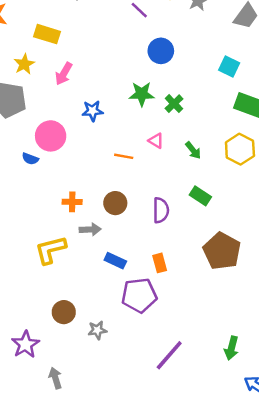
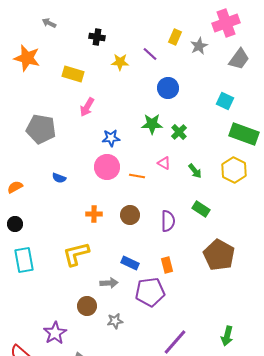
yellow star: (24, 64) -> (120, 62), moved, turned 30
pink circle: (51, 136) -> (107, 167), moved
gray arrow: (90, 229) -> (109, 283), moved

